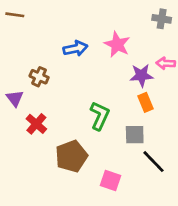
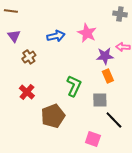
brown cross: (39, 77) -> (29, 57), turned 32
purple triangle: (15, 98) -> (14, 36), moved
pink square: (110, 180) -> (93, 139), moved

